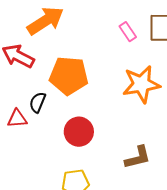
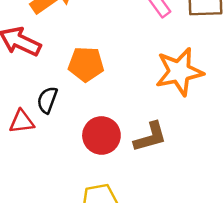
orange pentagon: (69, 76) -> (86, 64), size x0.7
brown L-shape: (138, 157) -> (150, 137), moved

